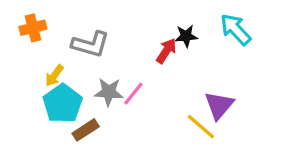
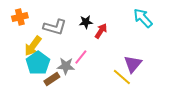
black star: (186, 36) -> (86, 22), moved
yellow arrow: (54, 76) -> (33, 46), size x1.5
gray star: (109, 92) -> (66, 66), moved

